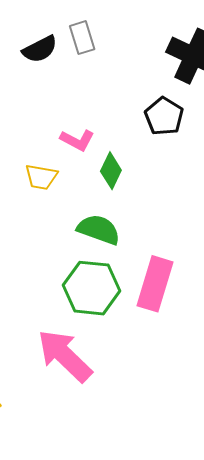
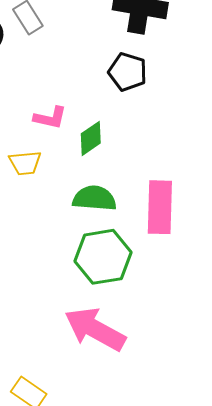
green diamond: (111, 171) -> (91, 138), turned 45
pink rectangle: (155, 284) -> (160, 207), moved

